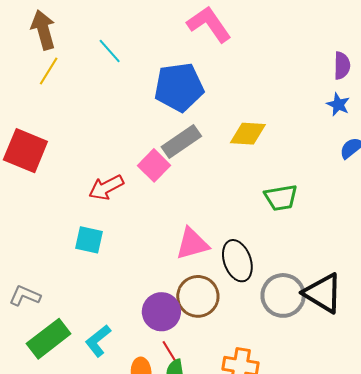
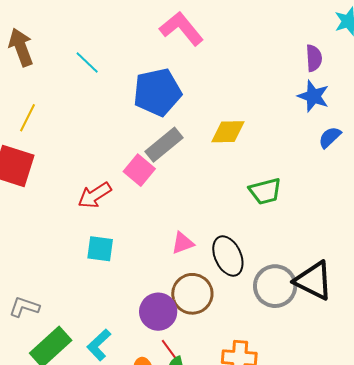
yellow line: (49, 71) -> (27, 118), moved
blue star: (338, 104) -> (313, 96), size x1.4
cyan square: (89, 240) -> (100, 249), moved
pink triangle: (192, 244) -> (183, 243), size x0.7

